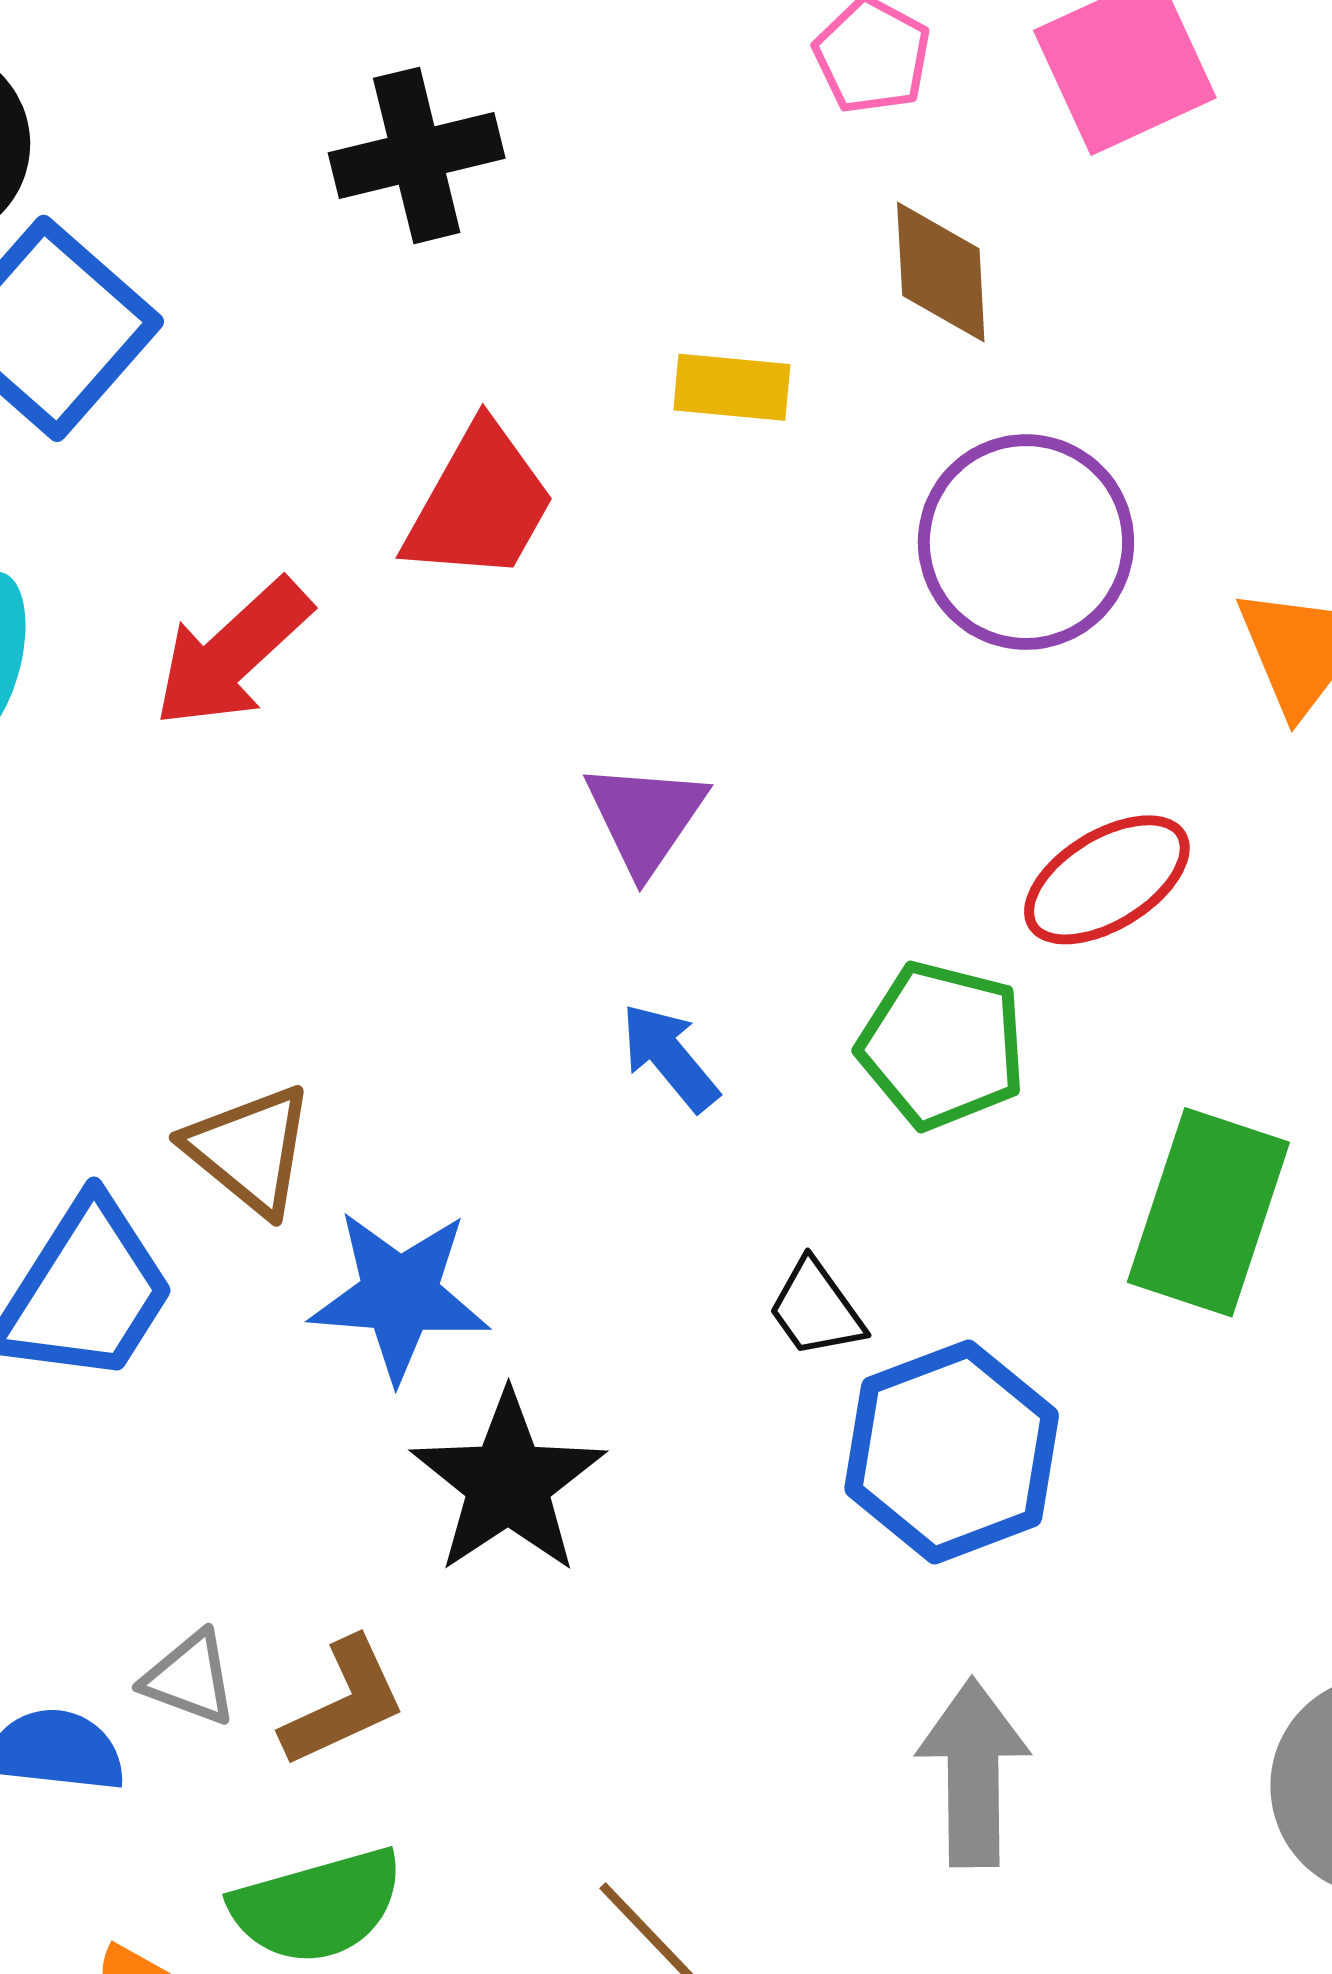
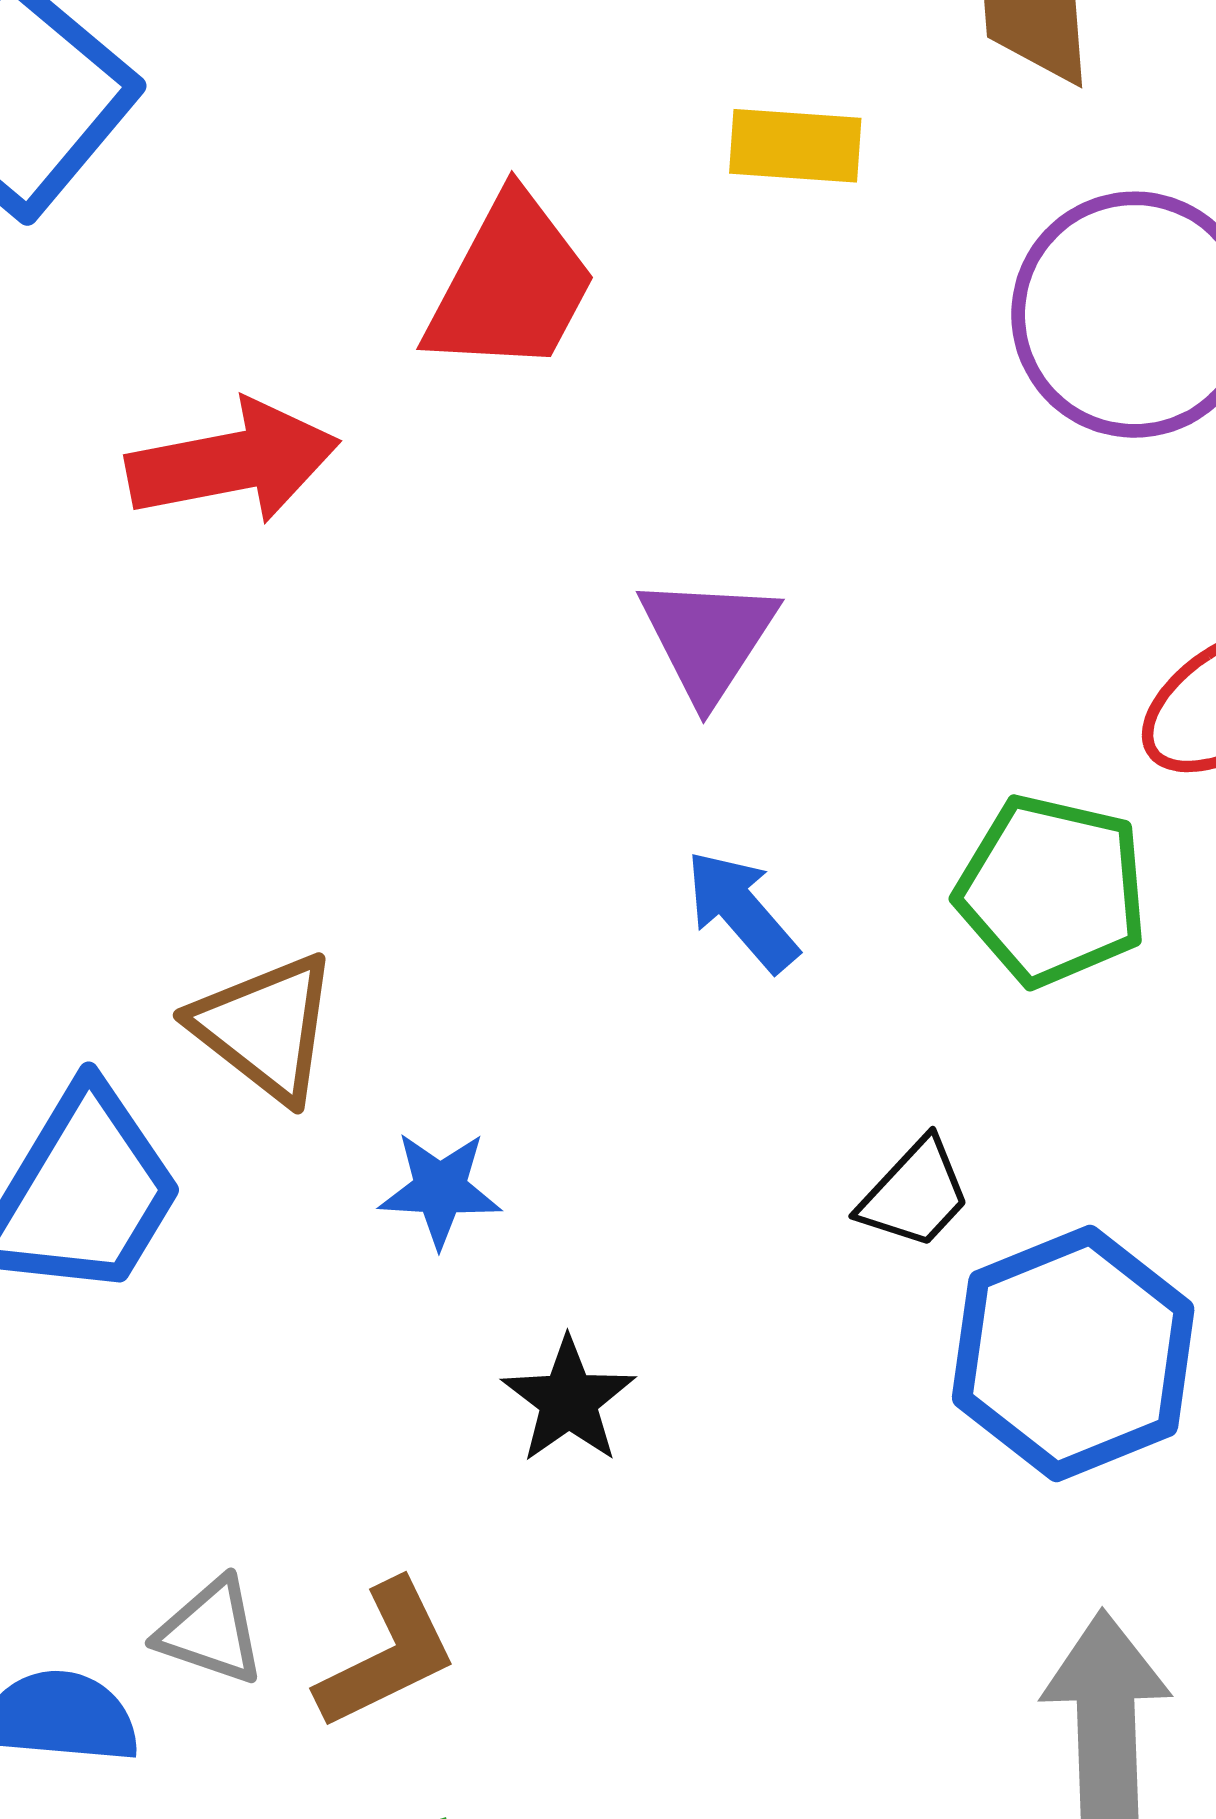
red arrow: (233, 653) -> (233, 462), turned -147
blue star: (400, 1295) -> (440, 1189), size x0.6
black trapezoid: (816, 1309) -> (915, 1194), turned -100
black star: (508, 1483) -> (569, 1400), size x0.6

